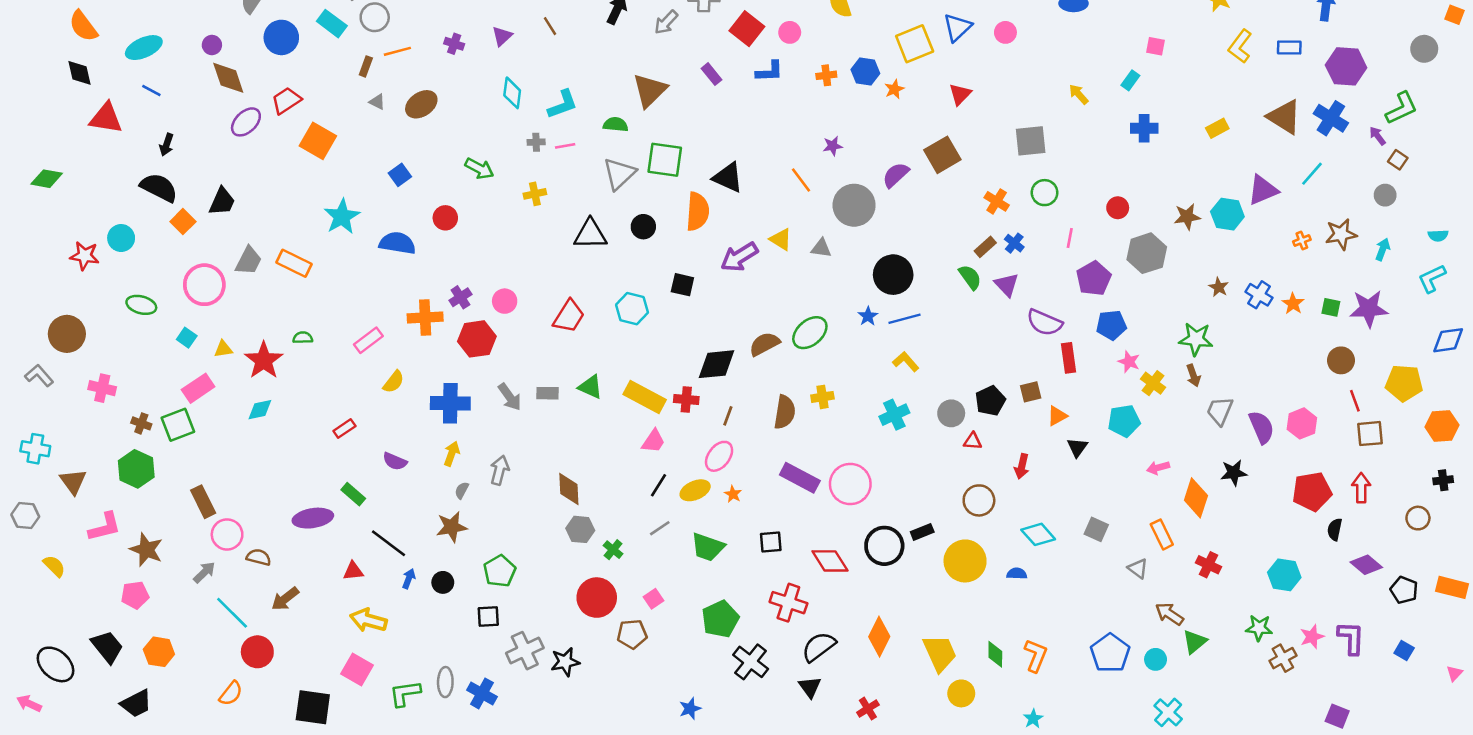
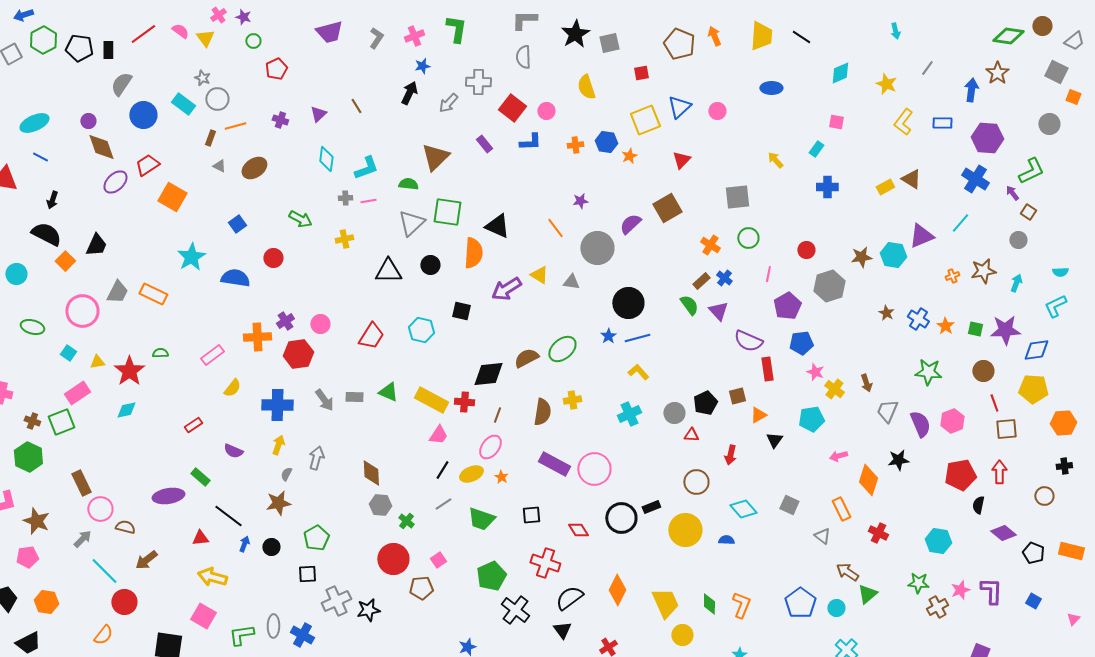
brown triangle: (1284, 117) -> (911, 179), moved, size x0.7
green star: (1196, 339) -> (928, 372), moved
blue diamond: (1448, 340) -> (1036, 350), moved
red diamond: (830, 561) -> (578, 530), size x0.7

